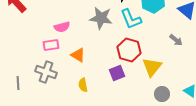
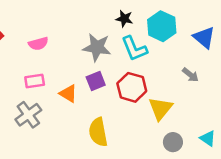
pink semicircle: (62, 27) -> (38, 44), moved
gray cross: (46, 72) -> (28, 115), turned 35
purple square: (117, 73) -> (96, 81), moved
yellow semicircle: (83, 85) -> (98, 132), moved, size x1.6

